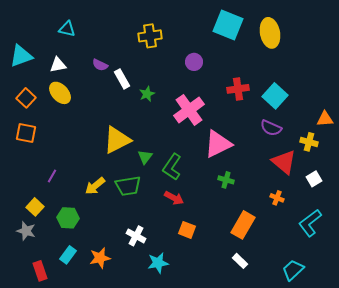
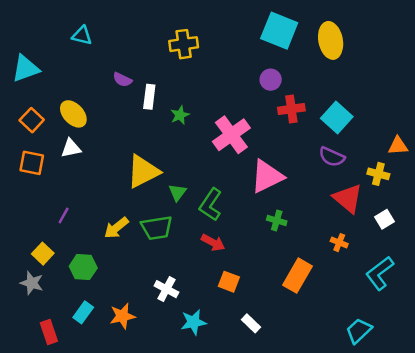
purple circle: (194, 62) -> (271, 80), moved
white triangle: (58, 65) -> (71, 148), moved
white rectangle: (122, 79) -> (149, 97), turned 36
white rectangle: (240, 261) -> (251, 323), moved

